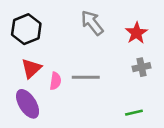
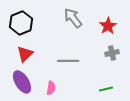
pink semicircle: (55, 81) -> (51, 88), moved

